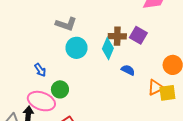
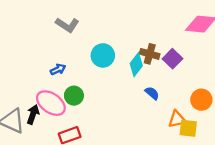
gray L-shape: (66, 24) -> (67, 25), moved
blue arrow: (40, 70) -> (58, 69), turned -96

